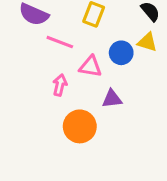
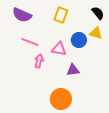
pink line: (60, 42) -> (30, 42), moved
orange circle: (80, 126) -> (61, 99), moved

